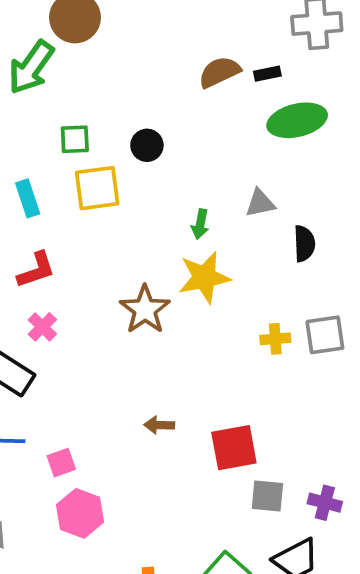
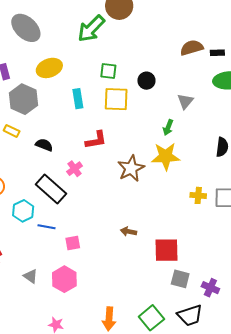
gray triangle: (260, 203) -> (185, 101), moved, turned -48
red L-shape: (36, 270) -> (96, 140), moved
pink hexagon: (80, 513) -> (64, 279), moved

